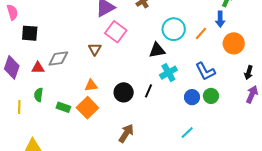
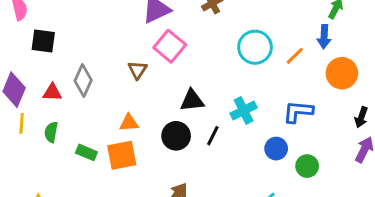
black triangle: (157, 50) -> (192, 100), moved
gray diamond: (58, 58) -> (83, 80), turned -60
blue L-shape: (205, 71) -> (298, 112), turned 120
green circle: (211, 96) -> (307, 166), moved
yellow line: (19, 107) -> (22, 123), moved
orange square: (87, 108) -> (122, 155), turned 30

